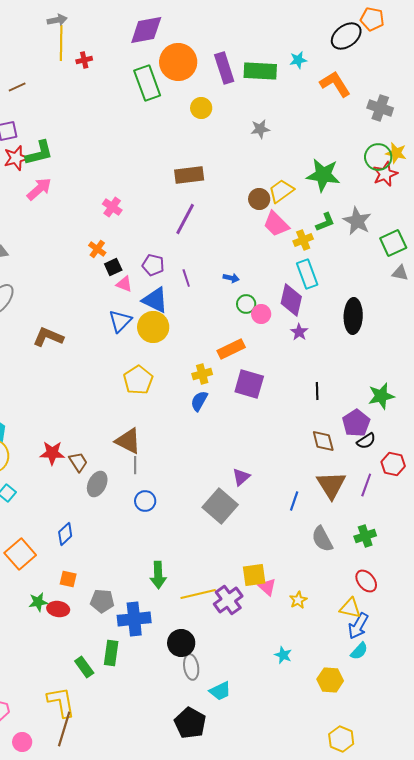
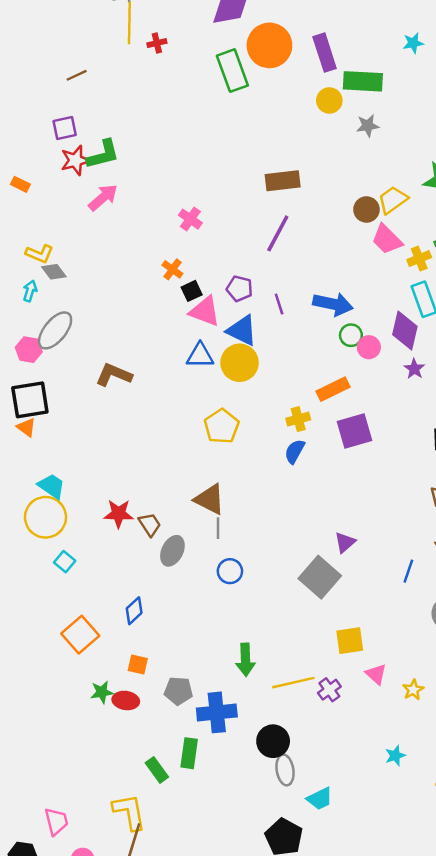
green rectangle: (260, 71) -> (363, 81), moved
yellow circle: (201, 108) -> (329, 100), moved
blue arrow: (231, 278) -> (333, 304), size x2.0
pink triangle: (124, 284) -> (205, 311), size x1.6
blue triangle: (120, 321) -> (200, 356), turned 45
purple square: (249, 384) -> (354, 431), turned -32
yellow square: (254, 575) -> (350, 641), moved
purple cross: (228, 600) -> (329, 690), size x0.7
cyan star: (283, 655) -> (395, 756), turned 30

